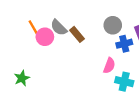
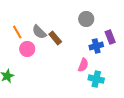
gray circle: (113, 25) -> (86, 19), moved
pink circle: (45, 37) -> (27, 49), moved

